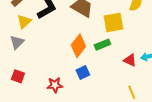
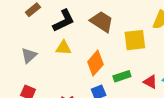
yellow triangle: (24, 22) -> (63, 48), moved, turned 42
green rectangle: (102, 45) -> (122, 76), moved

